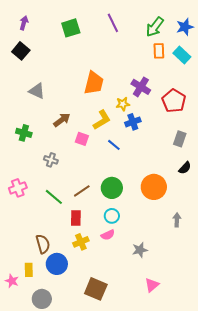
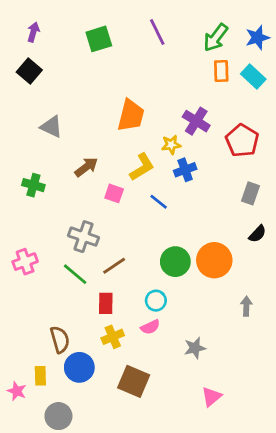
gray cross: (51, 160) -> (83, 237), moved, size x1.5
green circle: (112, 188) -> (175, 262), moved
brown square: (96, 289) -> (134, 381), moved

